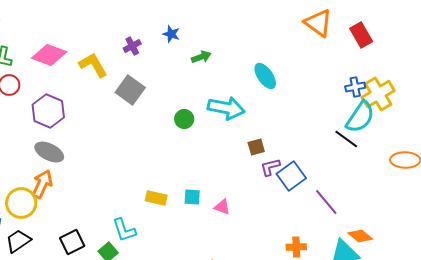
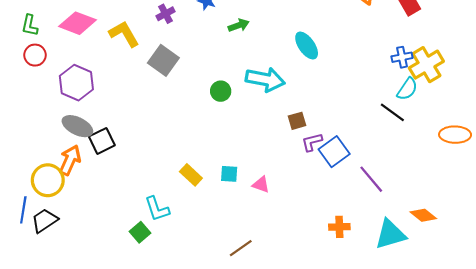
cyan semicircle: (360, 117) -> (407, 89), size x0.7
yellow rectangle: (156, 198) -> (191, 175), turned 30
orange diamond: (360, 236) -> (423, 215), moved
black square: (72, 242) -> (102, 141), moved

